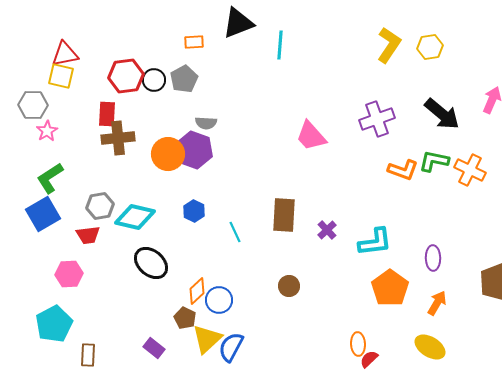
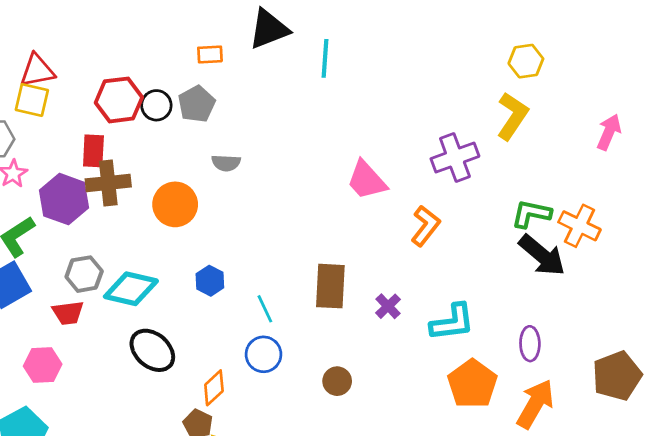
yellow L-shape: (389, 45) -> (513, 116), moved
black arrow: (442, 114) -> (542, 255), moved
purple hexagon: (194, 150) -> (64, 199), moved
orange L-shape: (403, 170) -> (425, 226), moved, turned -72
blue circle: (219, 300) -> (263, 354), moved
orange arrow: (437, 303) -> (535, 404), size x1.5

